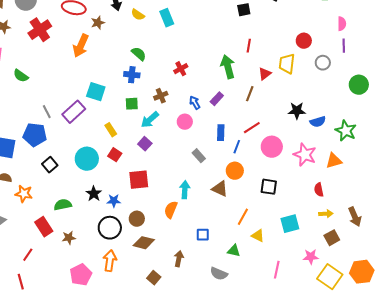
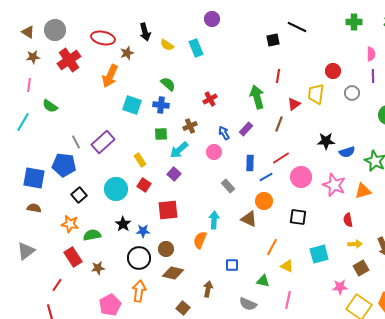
cyan square: (96, 92) -> (132, 105), moved
blue line: (237, 147) -> (266, 177), turned 40
orange star: (24, 194) -> (70, 224), moved
pink line: (277, 270) -> (288, 300), moved

